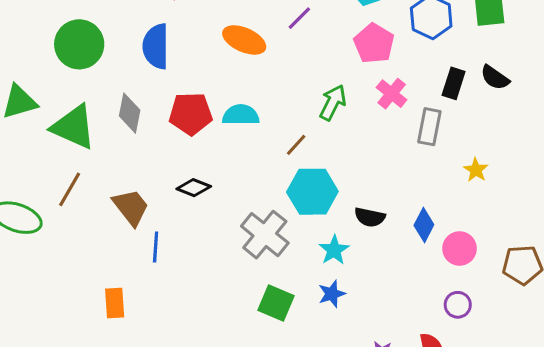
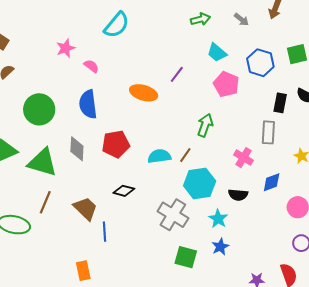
pink cross: (392, 94) -> (243, 158), moved
cyan semicircle: (241, 115) -> (159, 156), moved
blue diamond: (424, 225) -> (272, 182), moved, turned 50

